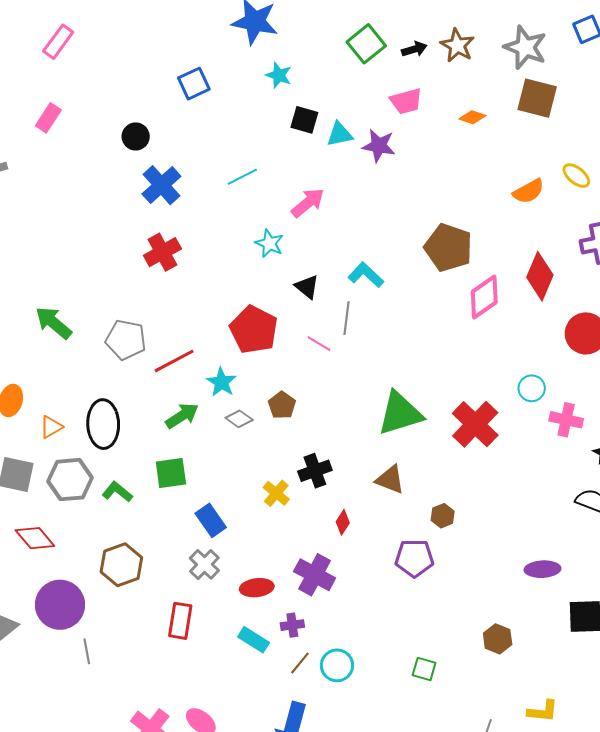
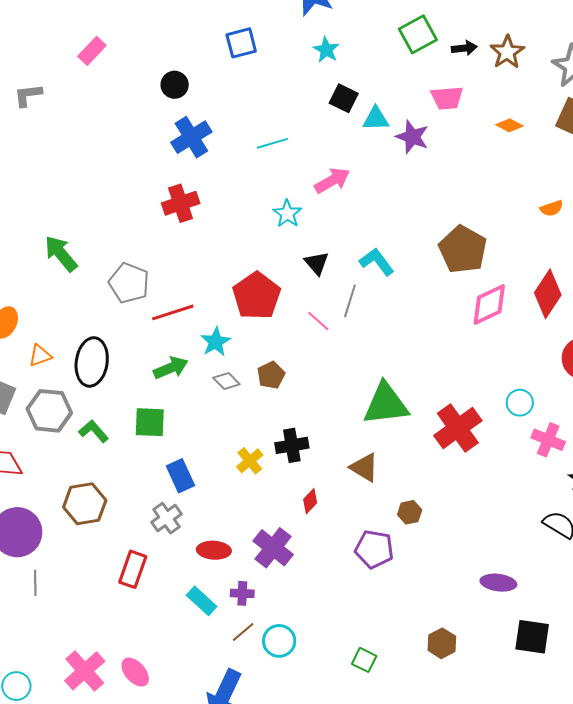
orange semicircle: (529, 191) -> (552, 208), size x0.7

